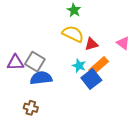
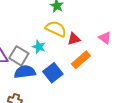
cyan star: (79, 66) -> (39, 47), moved
blue square: (91, 79) -> (53, 73), moved

